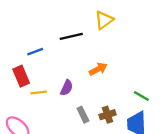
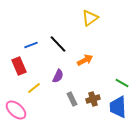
black line: (71, 36) -> (58, 44), moved, turned 60
yellow line: (39, 92) -> (34, 88), moved, turned -32

